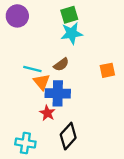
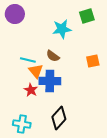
green square: (69, 15) -> (87, 16), moved
brown semicircle: (61, 64) -> (53, 56), turned 72
red star: (47, 113) -> (31, 90), moved

